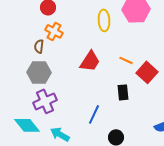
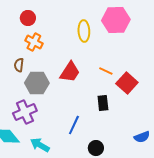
brown semicircle: (39, 46) -> (19, 65), moved
gray hexagon: (39, 72) -> (37, 83), moved

